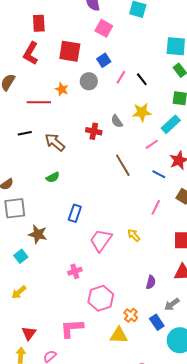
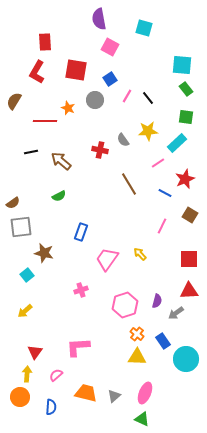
pink hexagon: (101, 298) -> (125, 305), moved
gray arrow: (172, 304) -> (176, 313), moved
yellow triangle: (119, 335) -> (137, 357), moved

